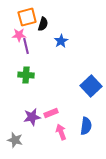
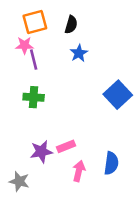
black semicircle: (43, 24) -> (71, 25), moved
blue square: (91, 86) -> (118, 95), moved
pink arrow: (61, 132) -> (79, 171), turned 35

